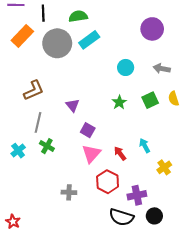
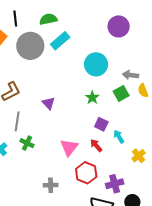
cyan circle: (126, 67) -> (96, 64), size x1.5
gray arrow: (162, 68) -> (130, 75), moved
purple square: (88, 130) -> (101, 124), moved

